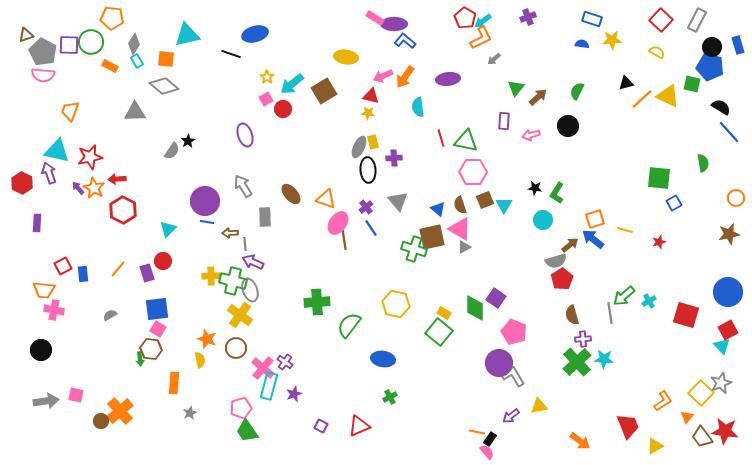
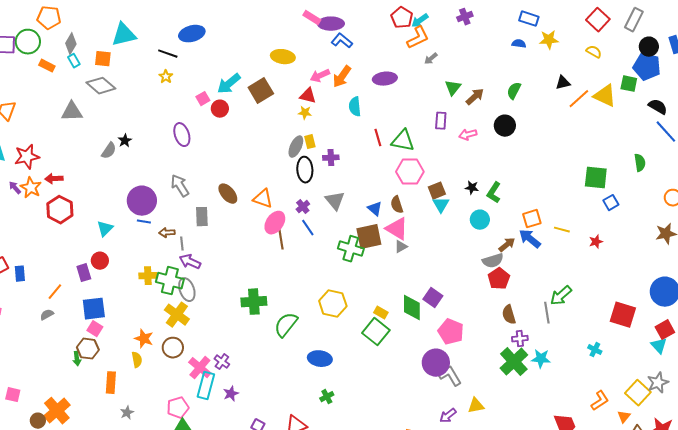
yellow star: (267, 77) -> (166, 77), moved
brown square: (485, 200) -> (437, 191), moved
orange line: (118, 269) -> (55, 292), moved
cyan cross: (649, 301) -> (595, 350), moved, turned -32

